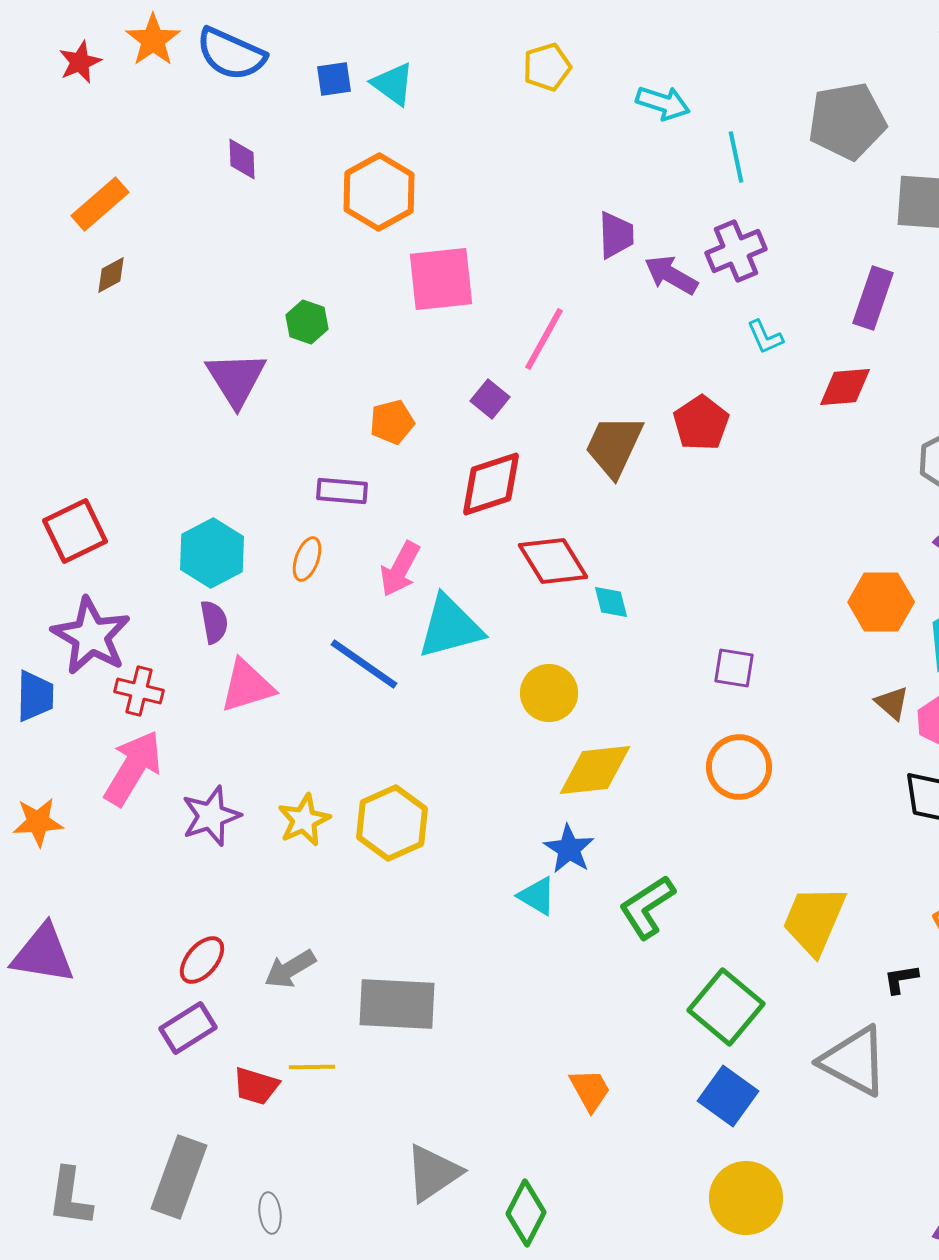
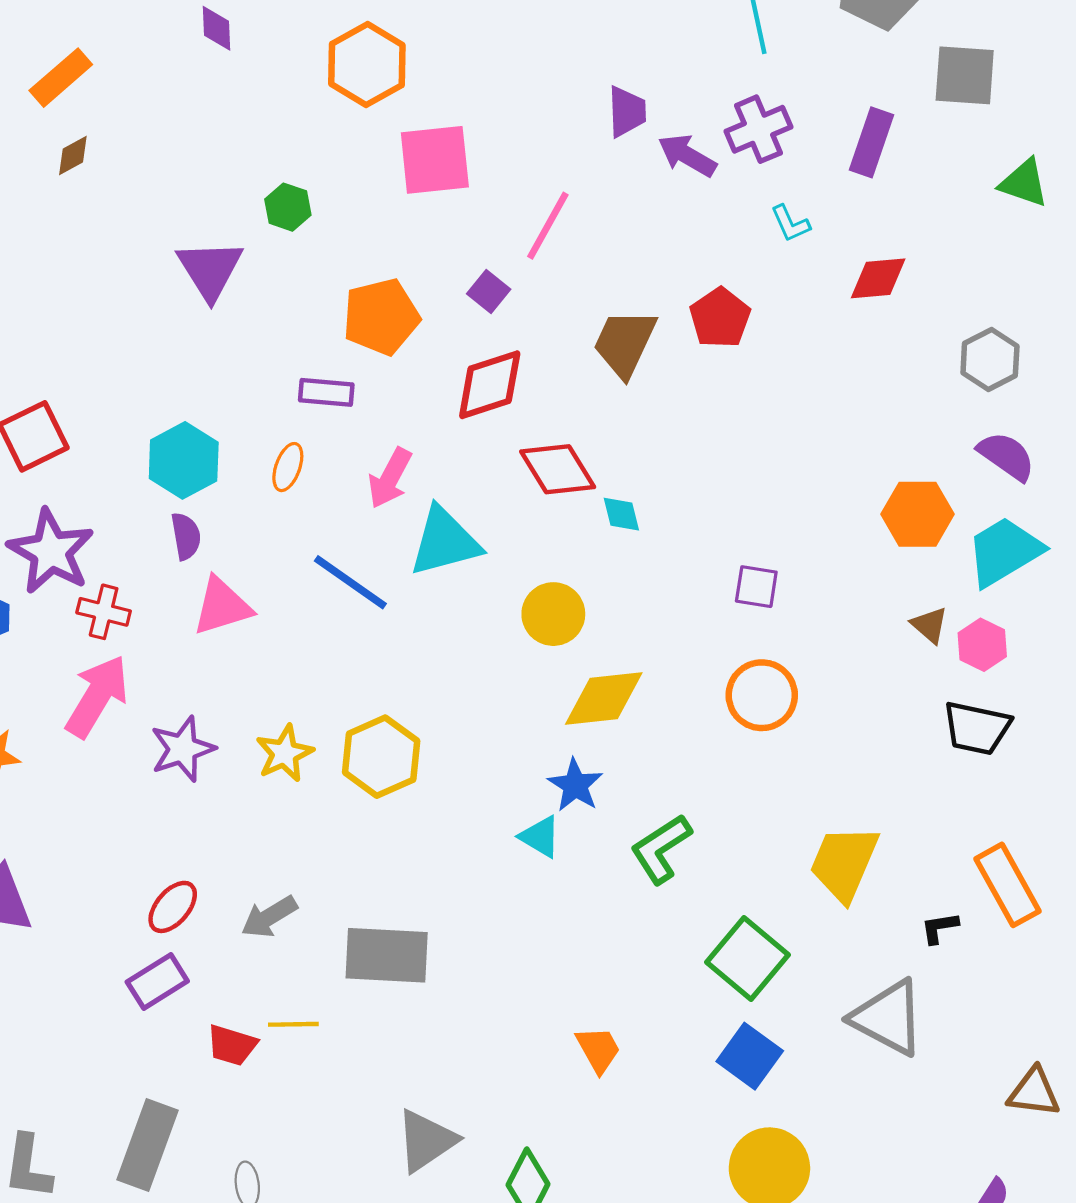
purple rectangle: (873, 298) -> (871, 142), moved
orange pentagon: (392, 422) -> (381, 317), size x1.6

